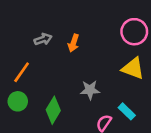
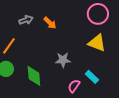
orange arrow: (73, 43) -> (50, 23), turned -64
green diamond: (53, 110) -> (34, 76), turned -35

